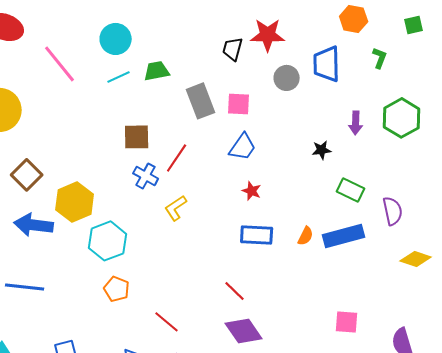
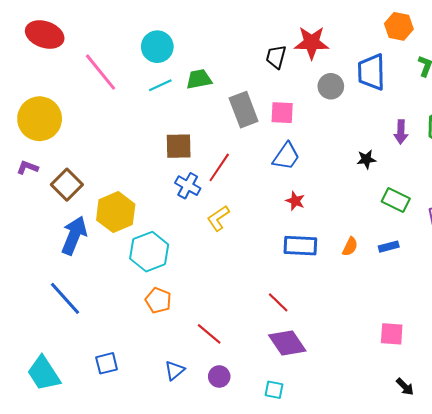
blue arrow: (34, 225) -> (74, 235), turned 105
blue rectangle: (344, 236) -> (389, 247), size x0.5
blue line: (25, 287) -> (65, 298), turned 42

